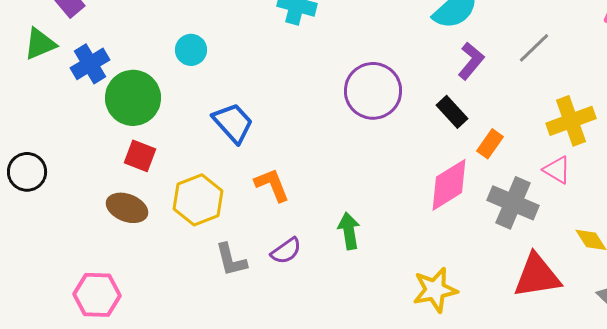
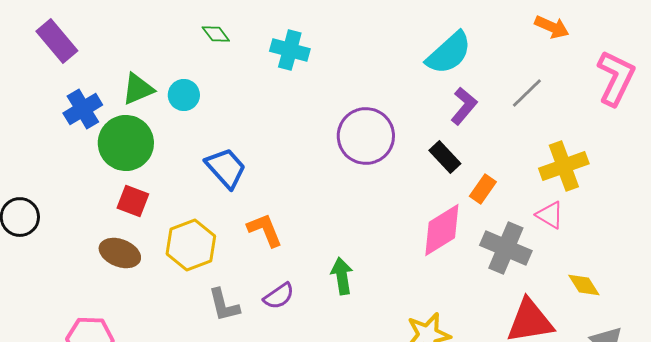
green triangle: (40, 44) -> (138, 89), moved

